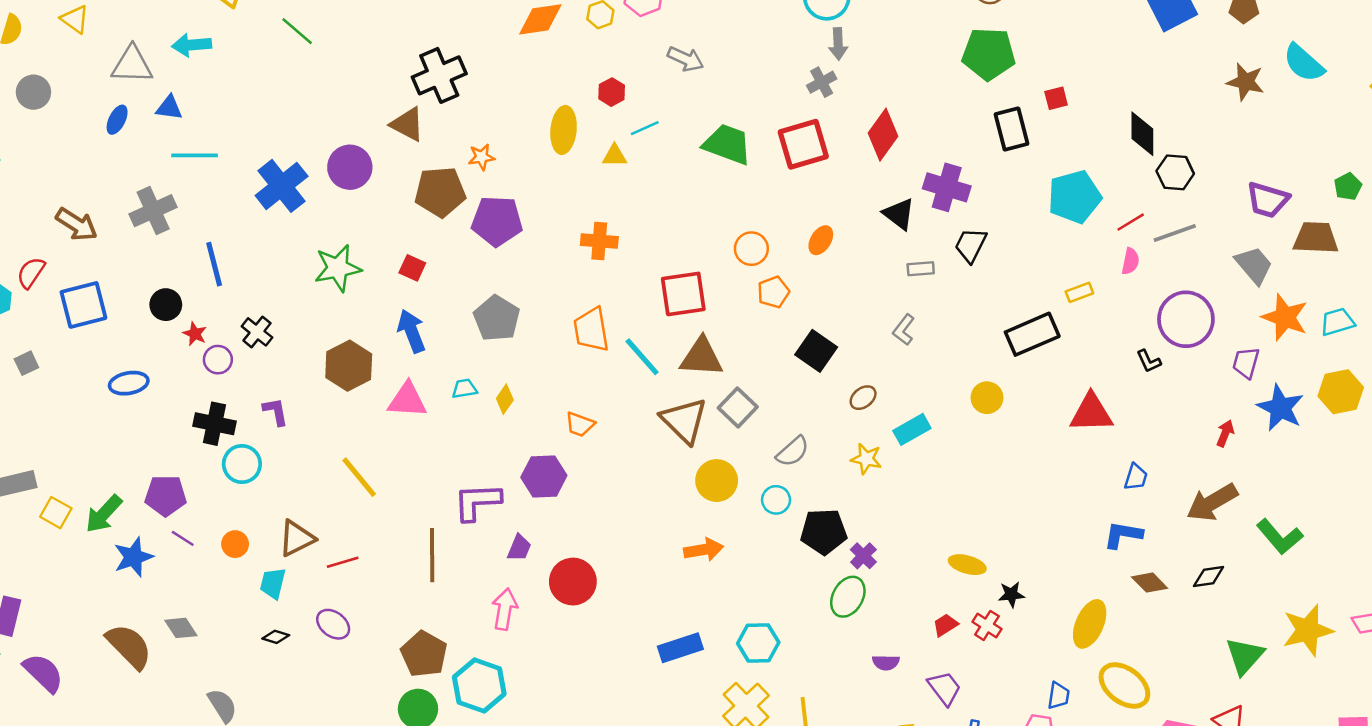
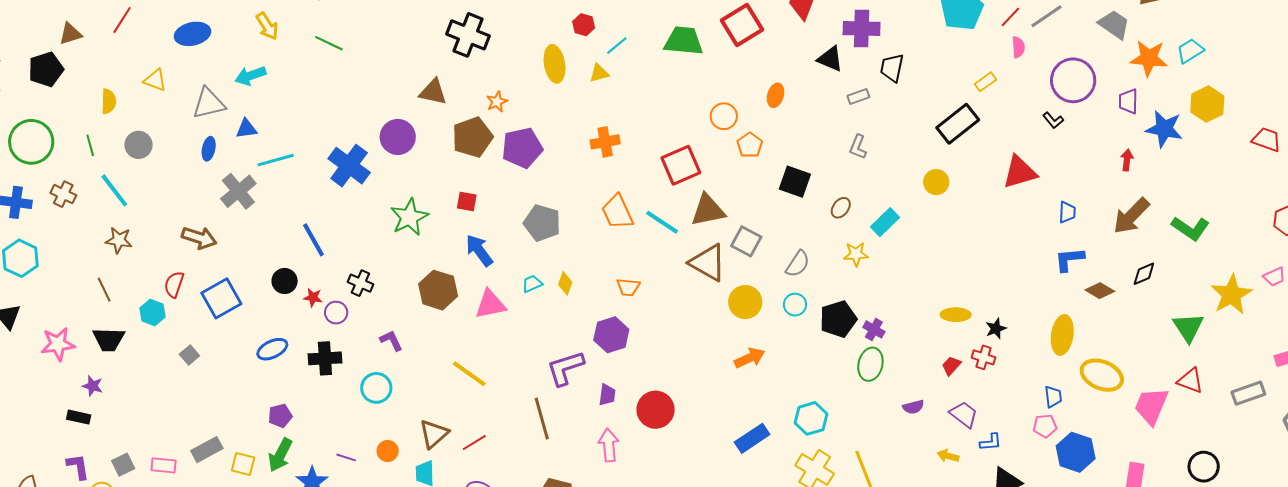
black cross: (439, 75) -> (468, 35), moved, turned -30
gray cross: (153, 211) -> (238, 191), moved
black cross: (214, 424) -> (325, 358), moved
purple pentagon: (166, 496) -> (280, 416), moved, size x0.7

